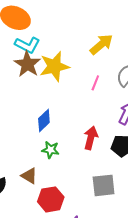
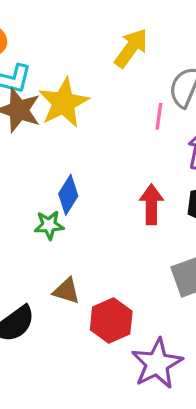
pink line: (95, 83) -> (159, 116), moved
green star: (50, 150) -> (49, 225), moved

